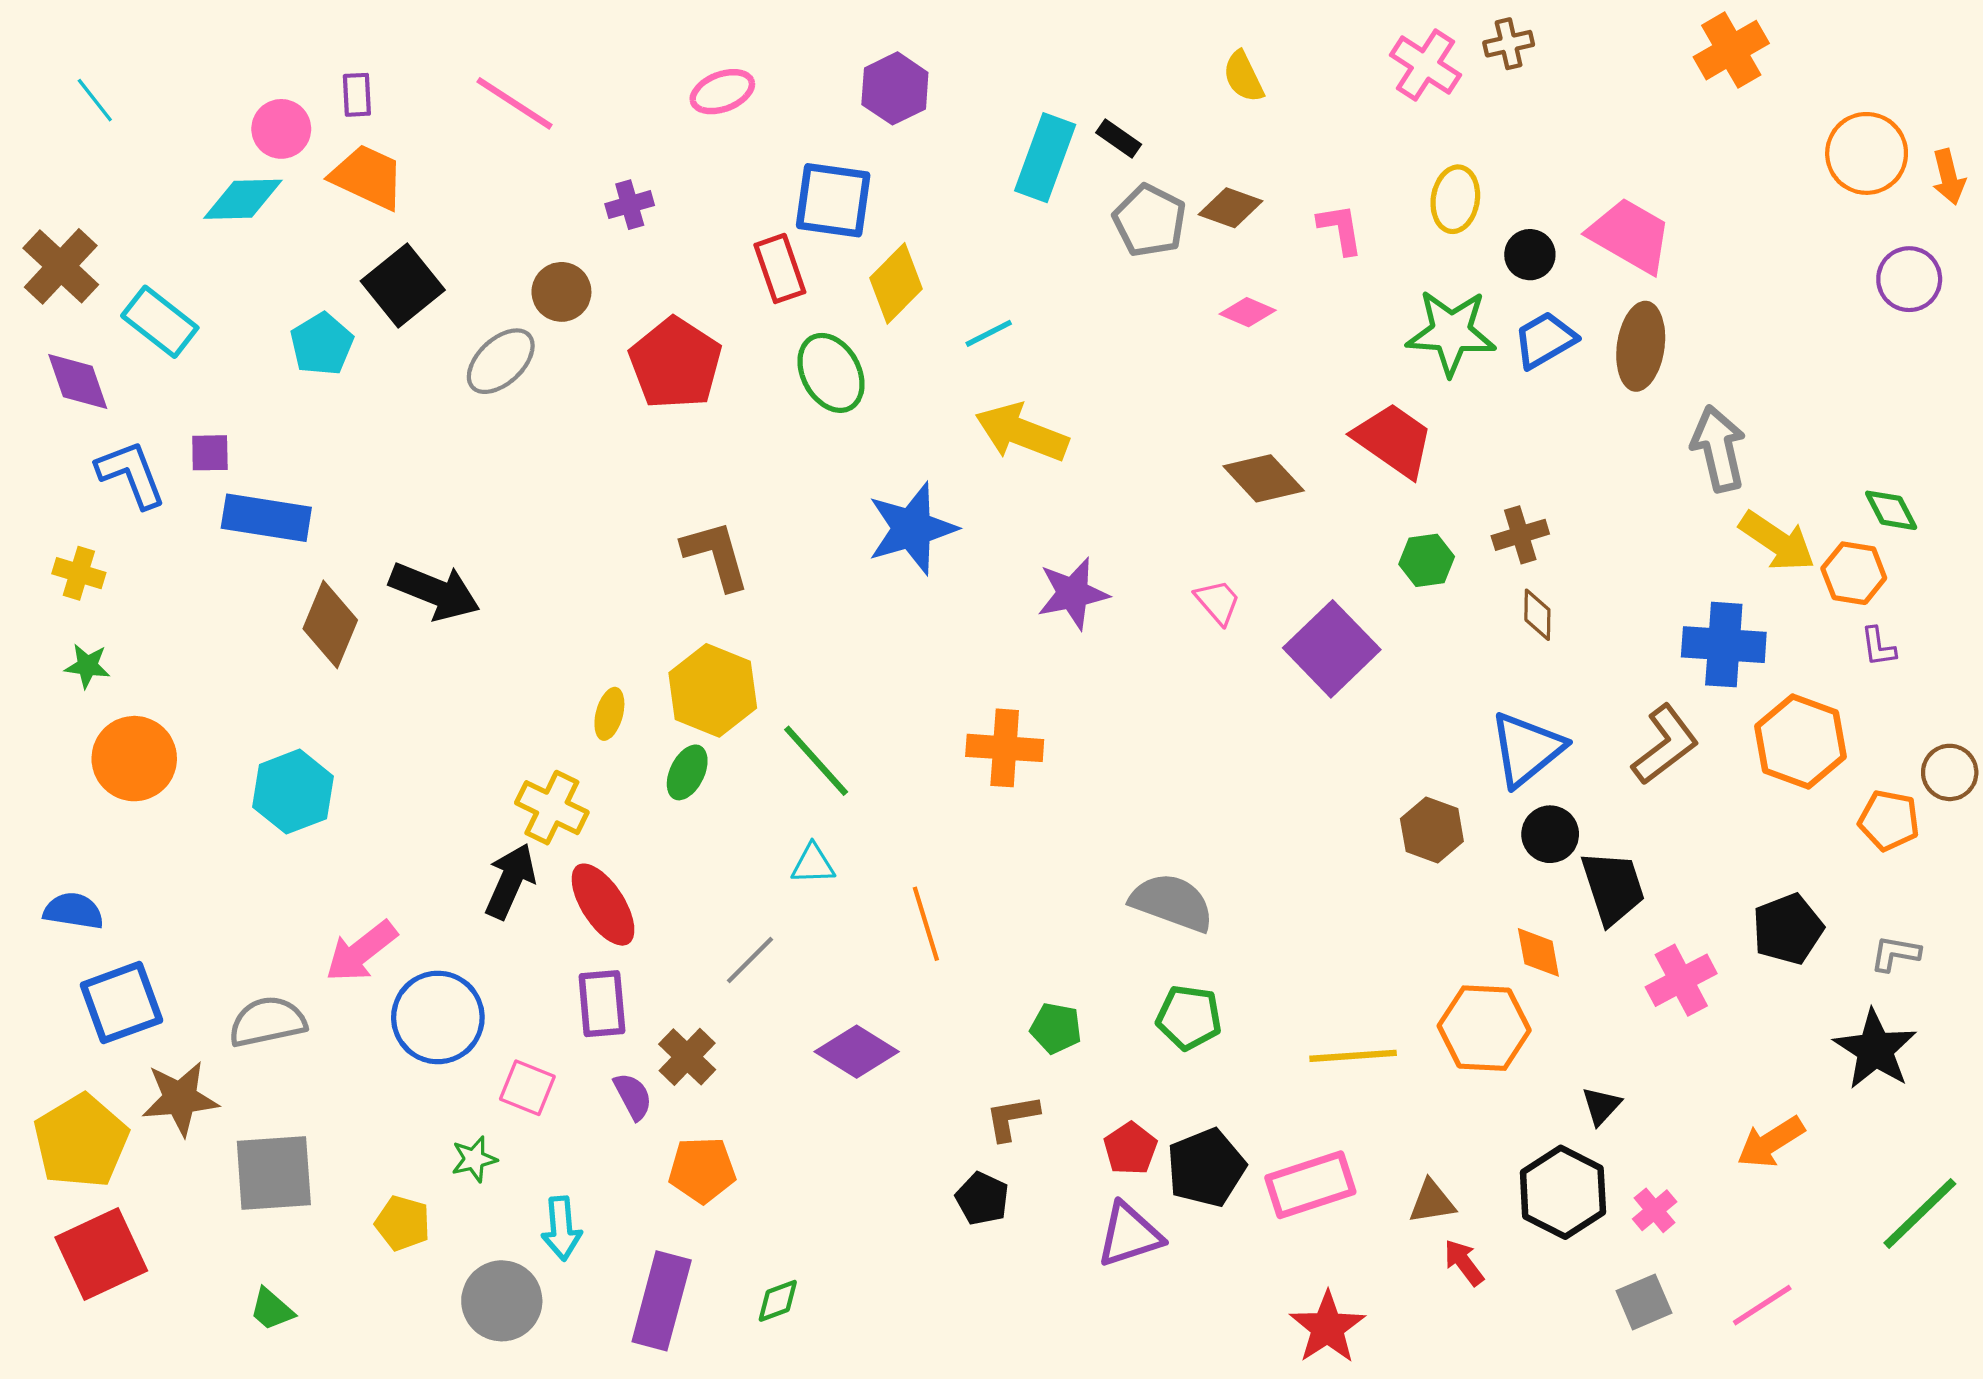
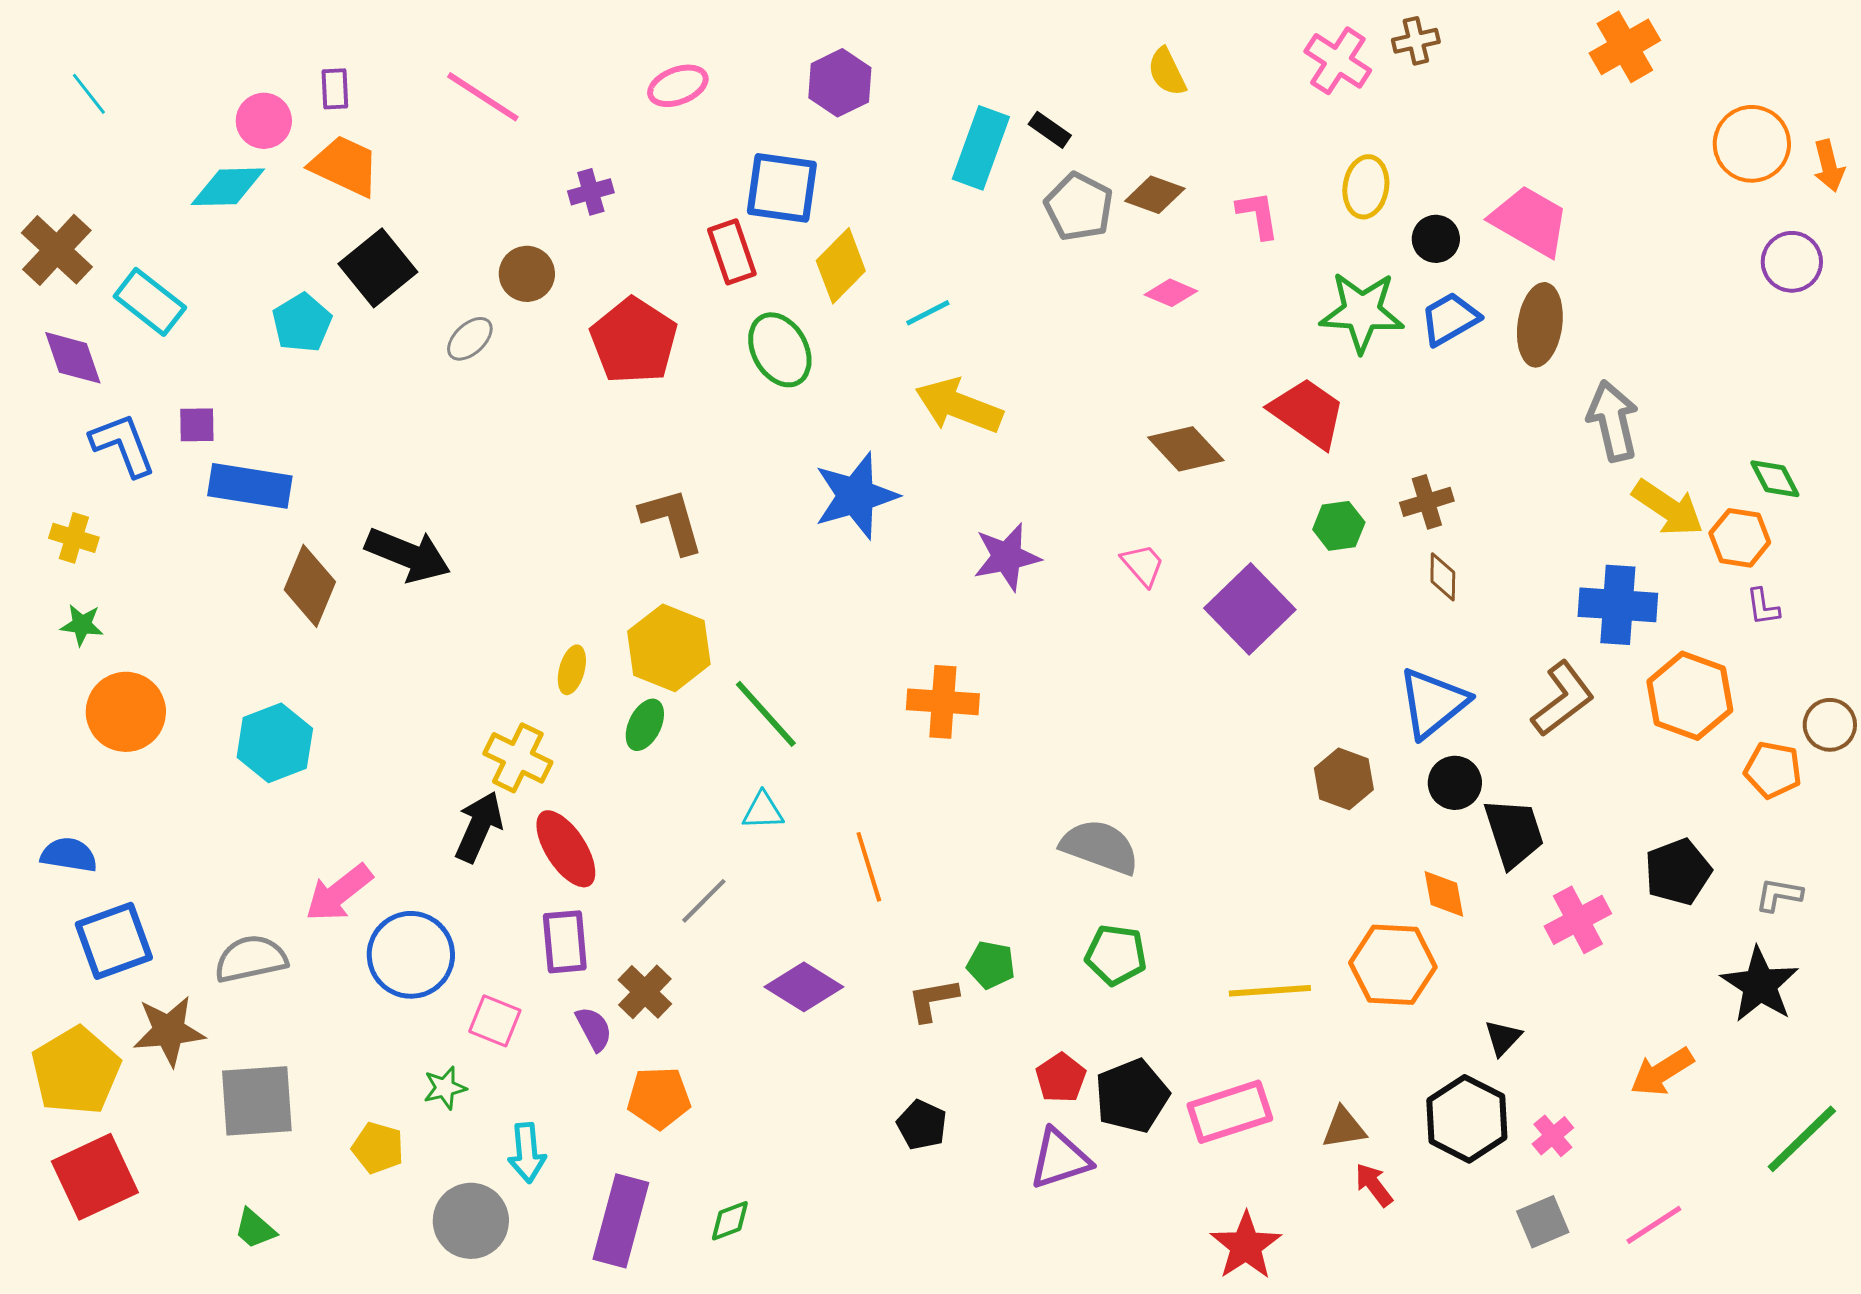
gray ellipse: (501, 361) -> (470, 339), size x0.7
brown L-shape: (1012, 1118) -> (933, 1000), moved

